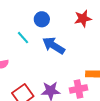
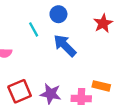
red star: (83, 19) -> (103, 23), turned -30

